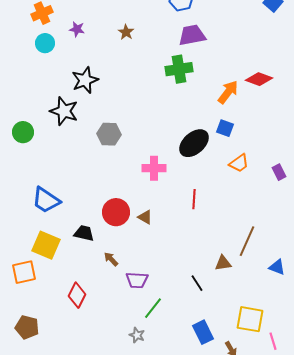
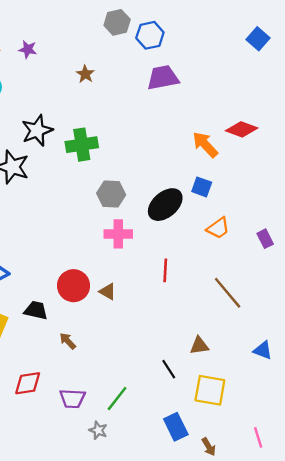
purple star: (77, 29) -> (28, 49), moved
green cross: (179, 69) -> (82, 145), moved
orange arrow: (228, 92) -> (205, 145), turned -80
gray hexagon: (109, 134) -> (111, 194), moved
brown line: (247, 241) -> (228, 293), moved, turned -64
purple trapezoid: (137, 280) -> (72, 399), moved
red diamond: (77, 295) -> (28, 383), turned 55
yellow square: (250, 319) -> (210, 390), moved

